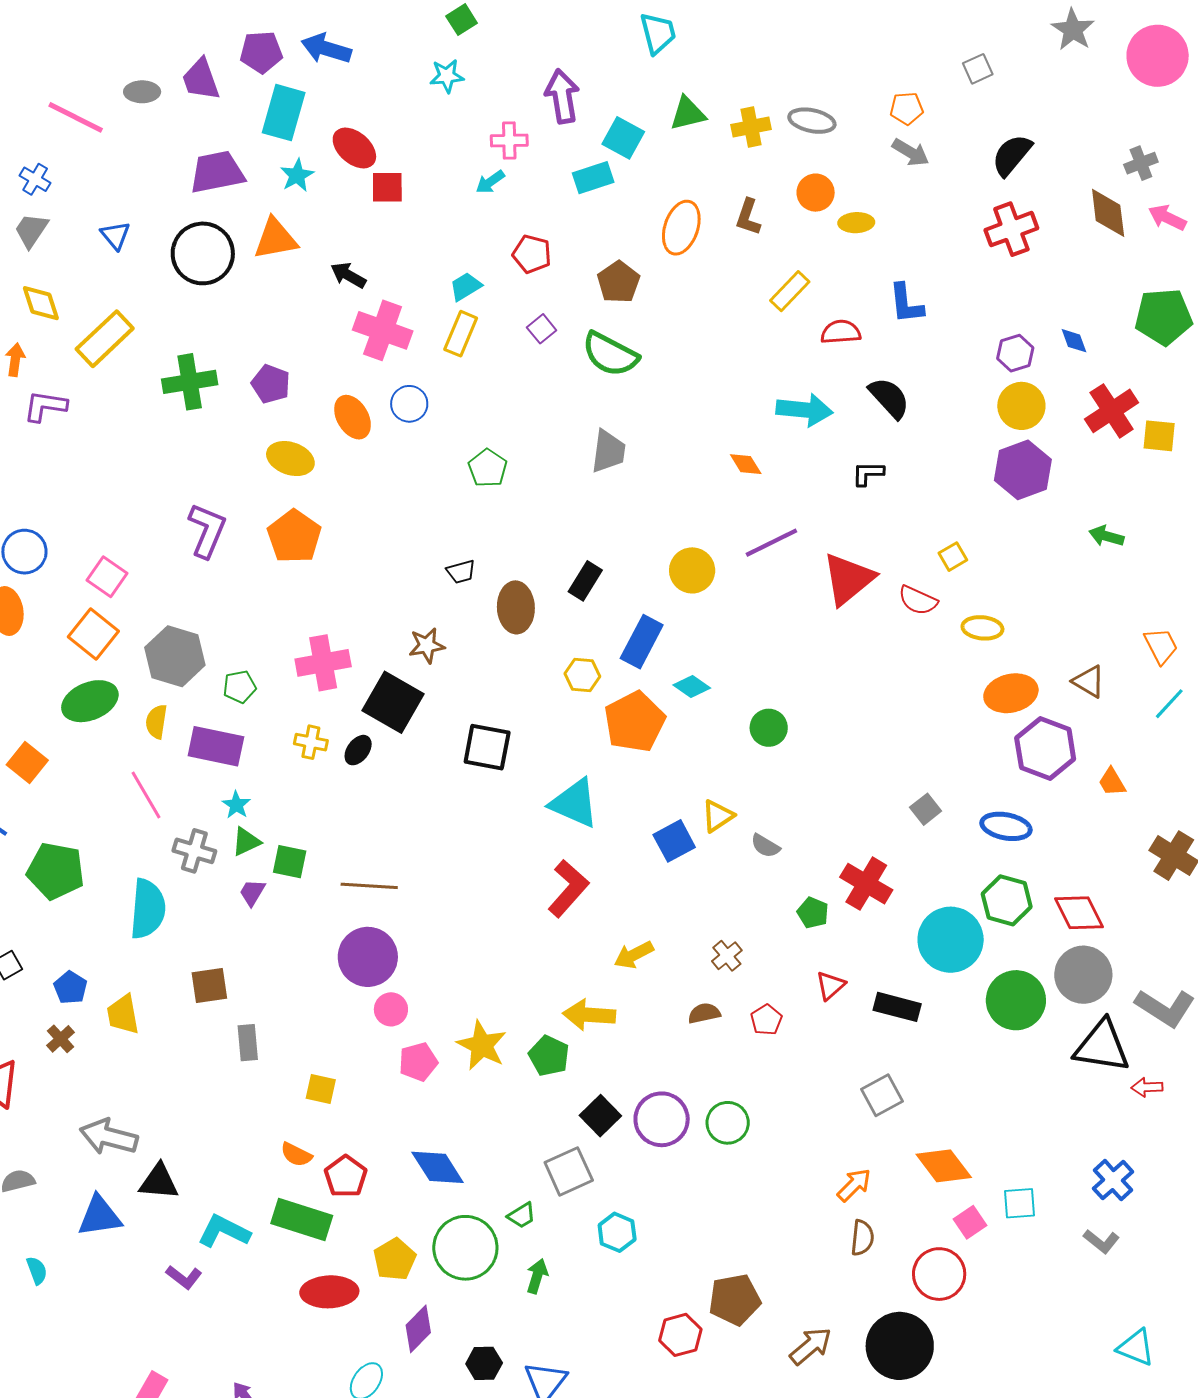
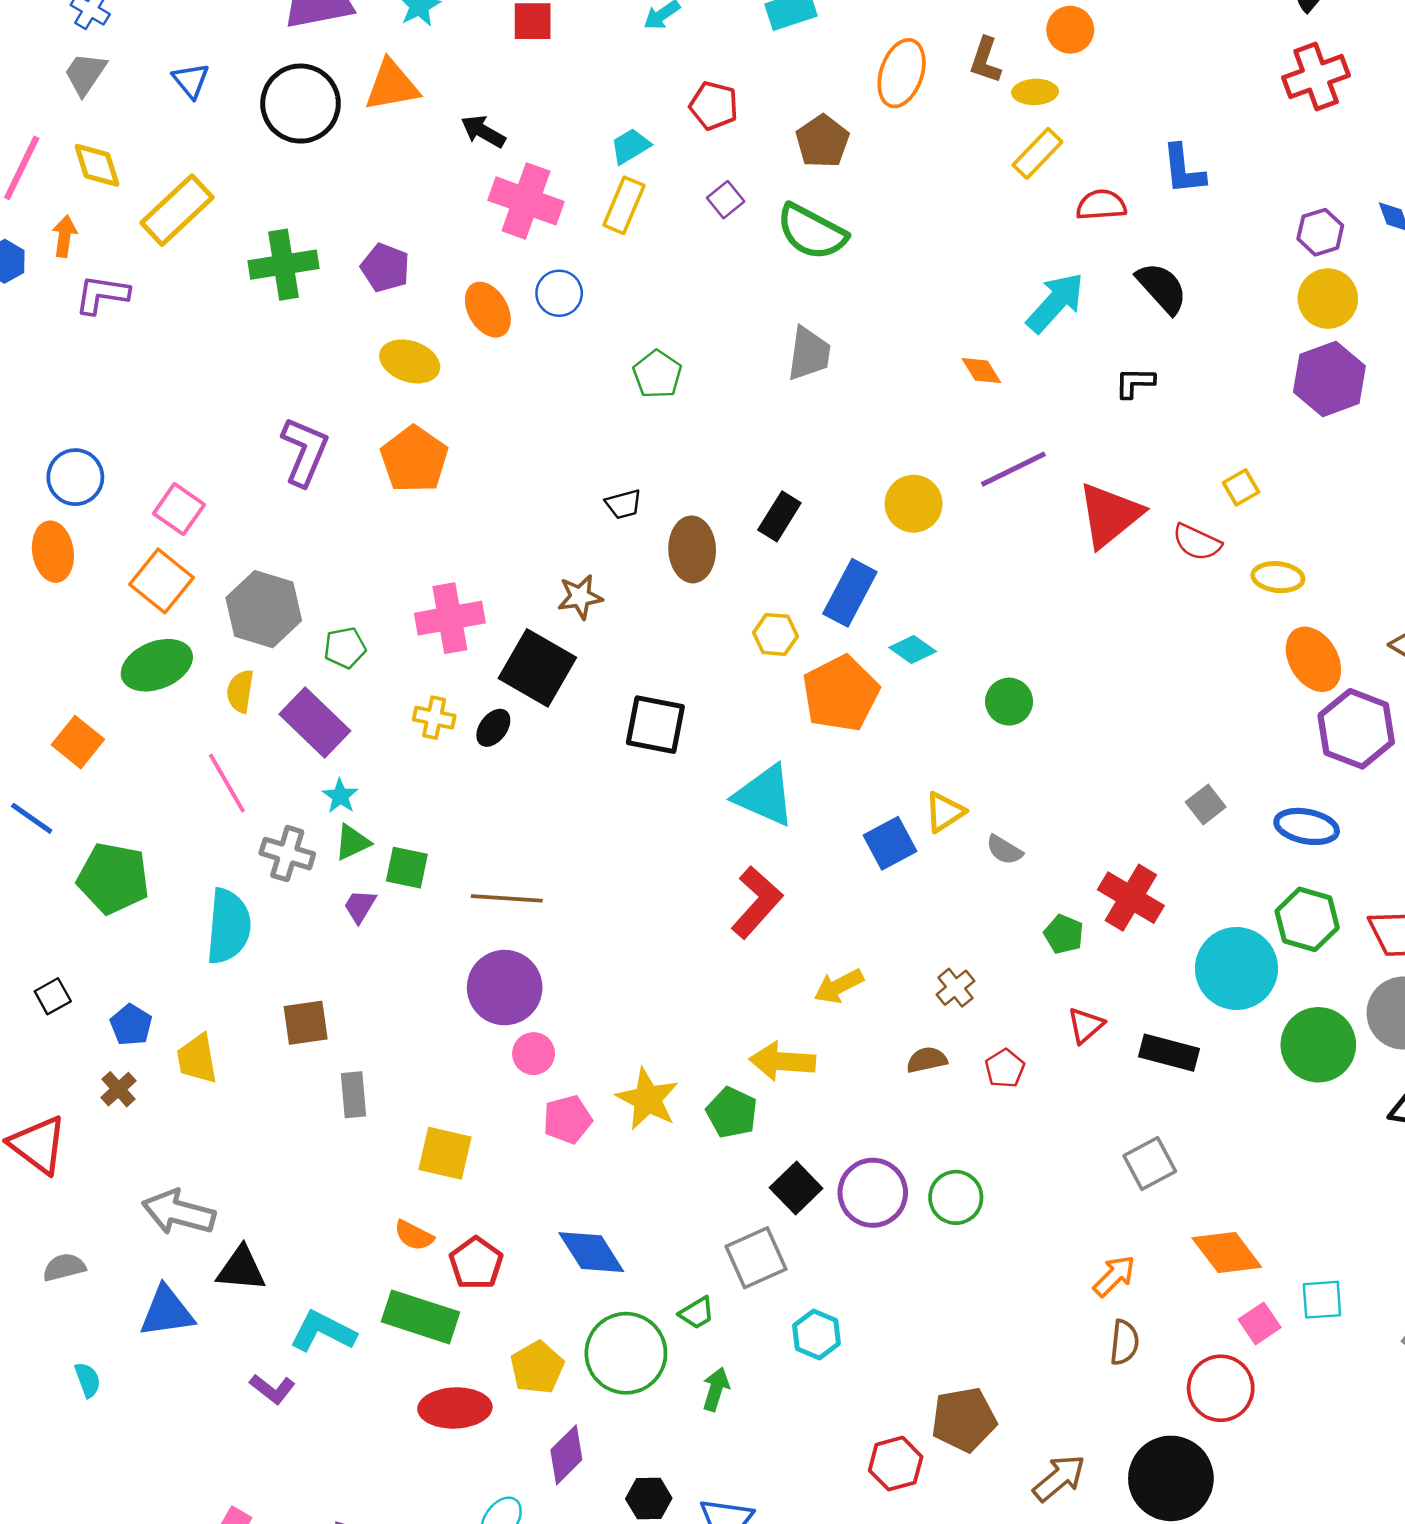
yellow ellipse: (856, 223) -> (1035, 92), moved
cyan arrow: (804, 410) -> (1055, 303), turned -54
orange ellipse: (1011, 693) -> (1313, 659), turned 72
purple rectangle: (216, 746) -> (315, 722), turned 32
yellow square: (321, 1089) -> (445, 1153), size x1.4

